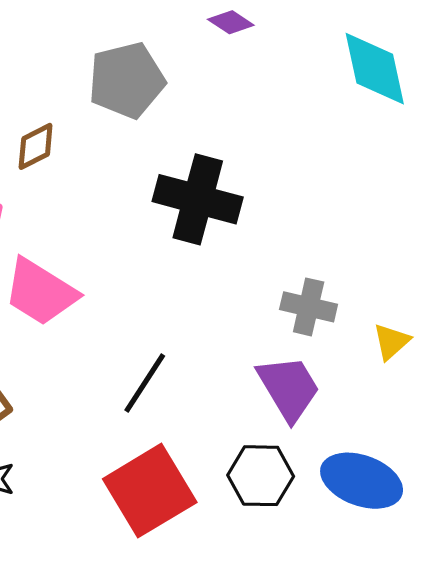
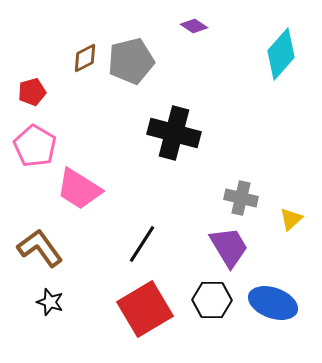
cyan diamond: (375, 69) -> (281, 54), turned 54
brown diamond: (36, 146) -> (85, 58), moved

